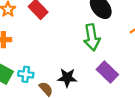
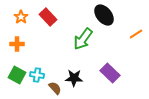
green arrow: (92, 37) -> (83, 39), moved, turned 45

